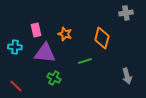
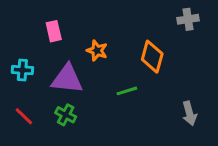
pink rectangle: (36, 30) -> (54, 31), moved
green cross: (54, 78) -> (66, 115), moved
red line: (16, 86) -> (24, 116), moved

